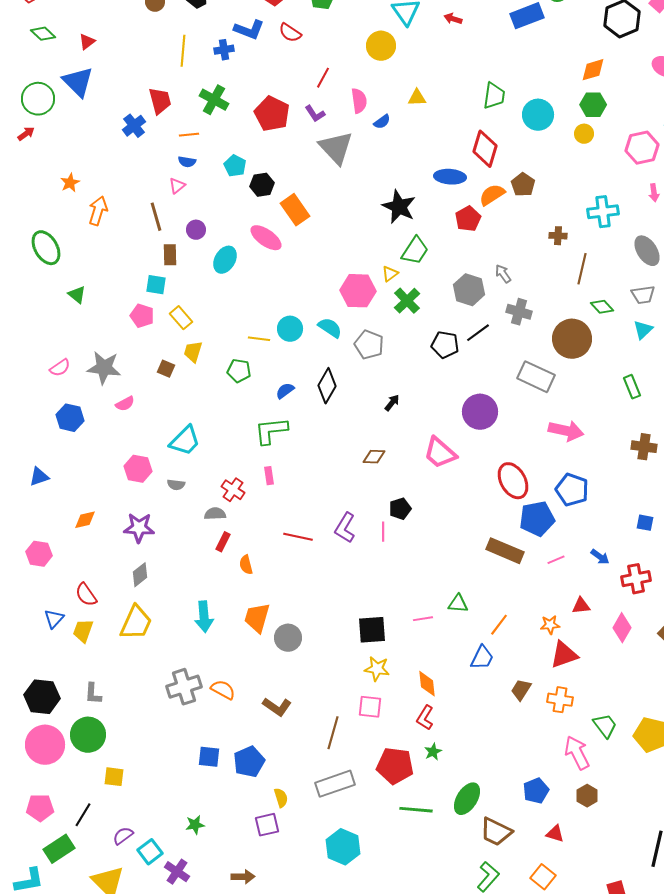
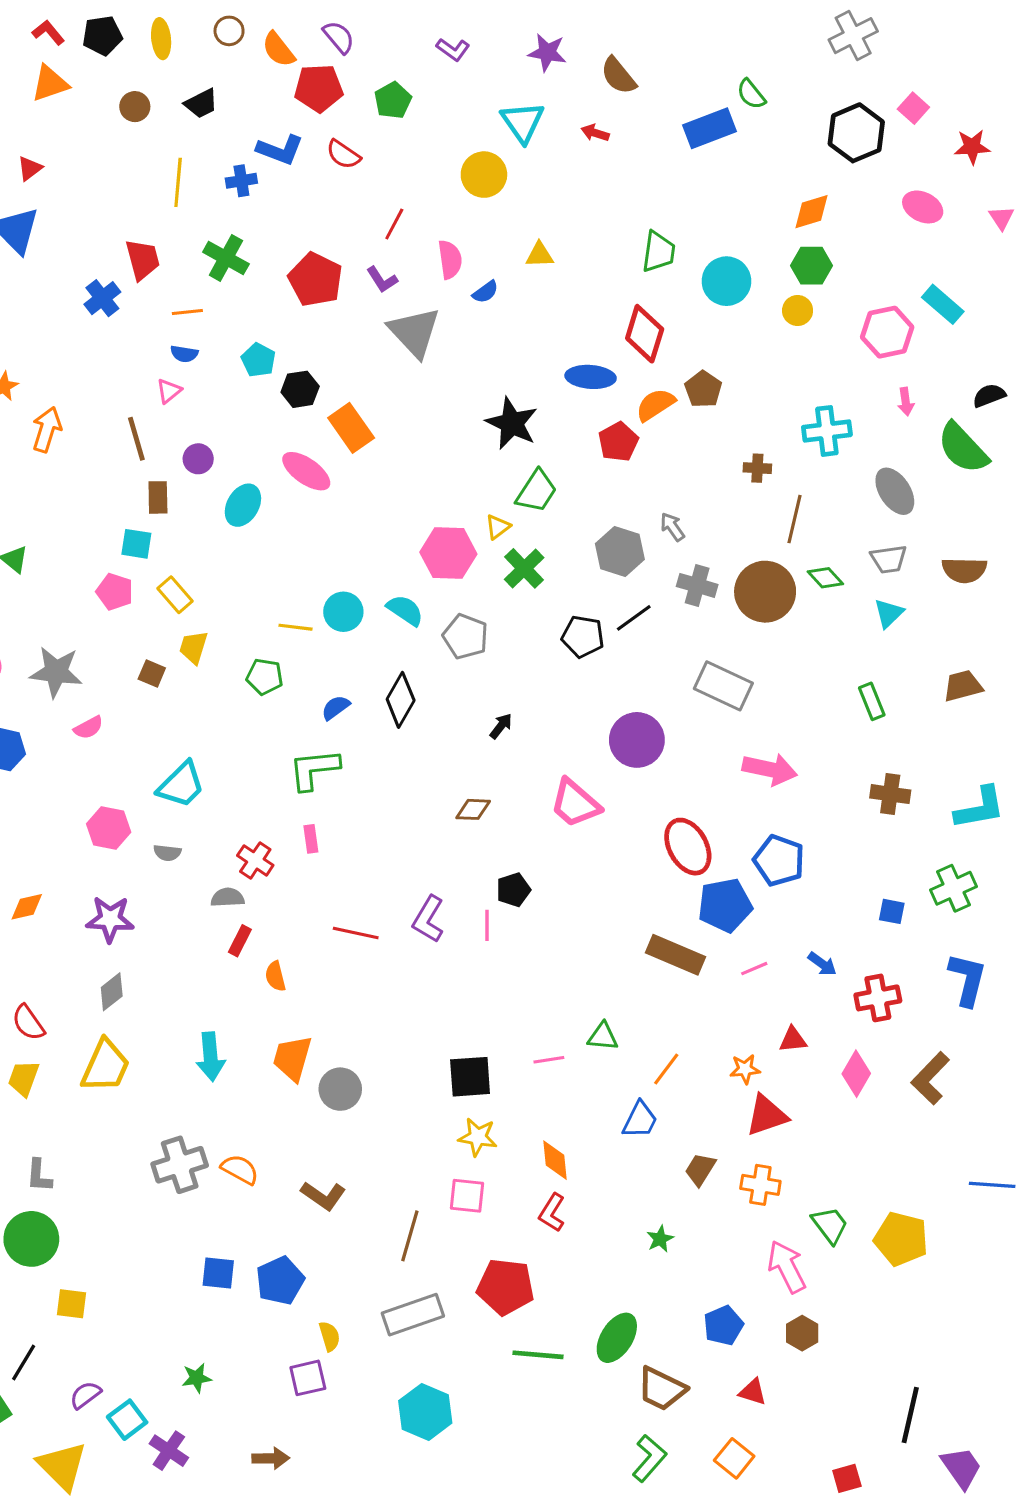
brown circle: (572, 339) -> (765, 592), moved
green star: (433, 752) -> (660, 1239), moved

